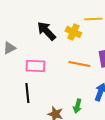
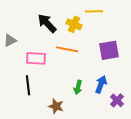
orange line: (79, 64) -> (67, 49), moved
green arrow: (77, 106) -> (78, 87), moved

